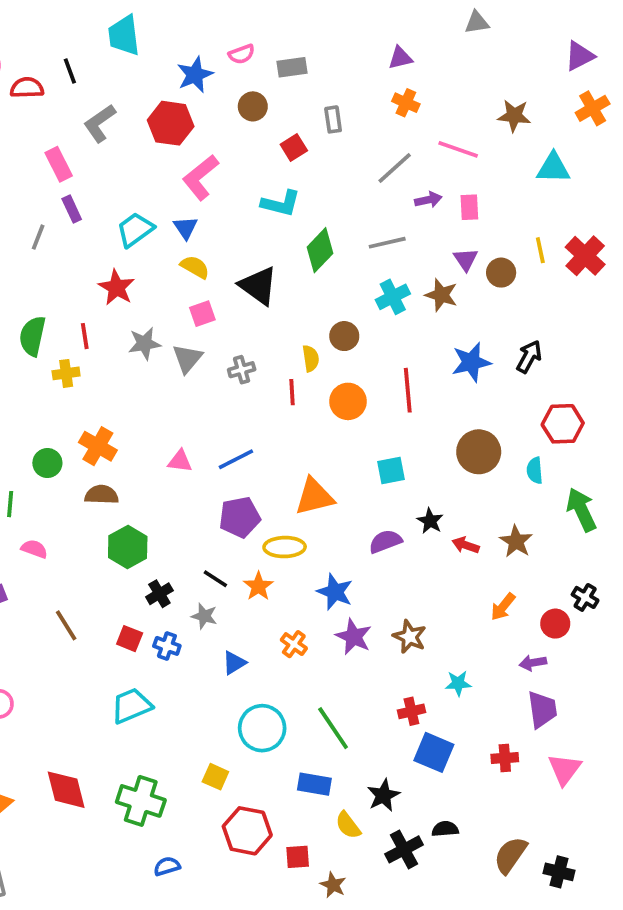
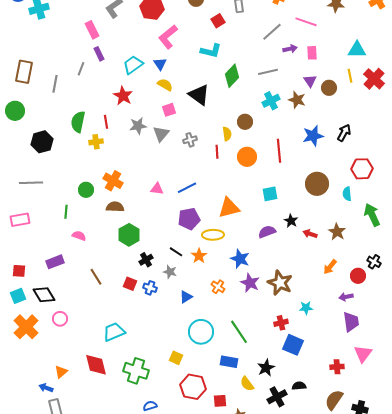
cyan triangle: (553, 168) -> (357, 50), moved
brown star: (410, 637) -> (280, 283), size x1.4
cyan trapezoid: (131, 706) -> (114, 332), moved
red cross: (505, 758) -> (337, 367), moved

